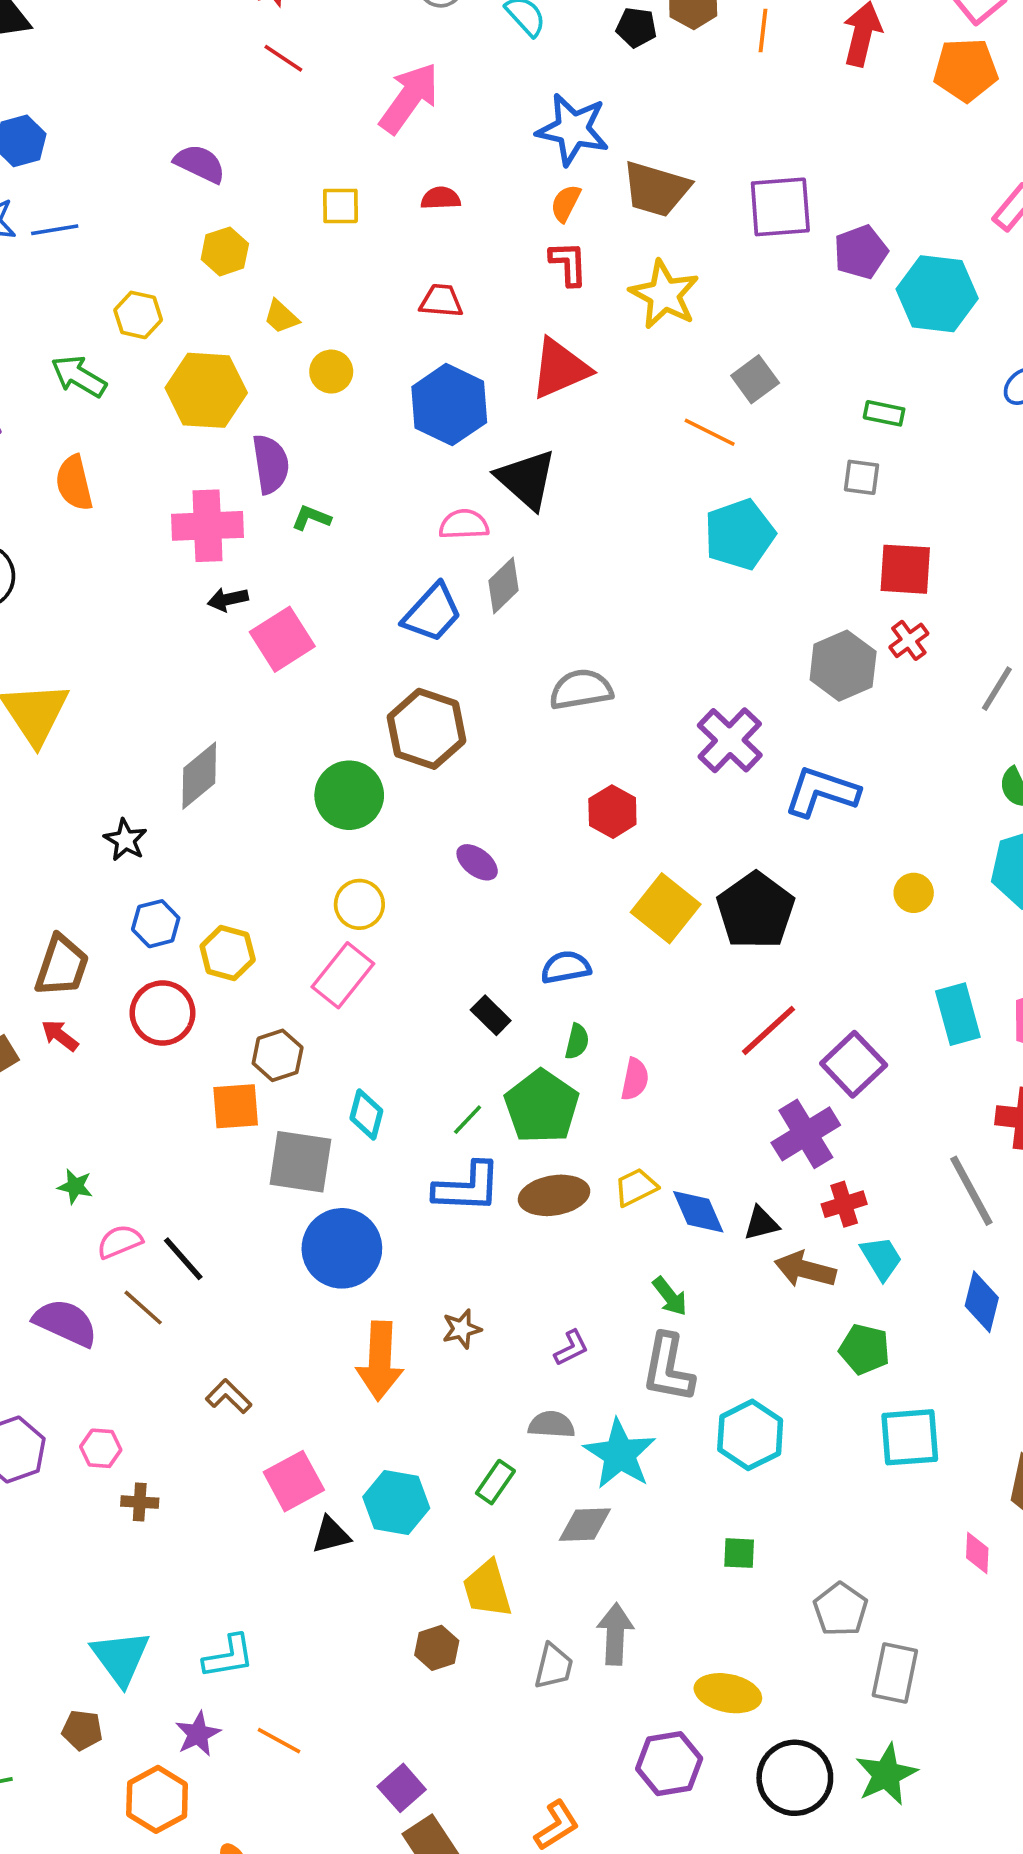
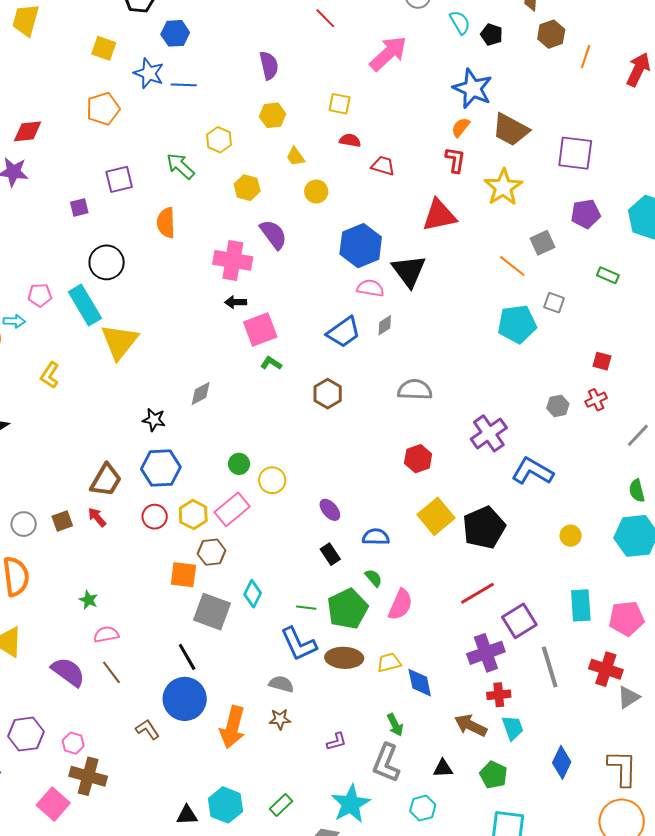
black pentagon: (636, 27) -> (492, 35), moved
purple semicircle: (200, 164) -> (269, 65), turned 40
red semicircle: (441, 198) -> (350, 140), moved
purple pentagon: (861, 252) -> (586, 214), moved
yellow hexagon: (206, 390) -> (247, 188), size x0.6
blue hexagon: (449, 405) -> (361, 246), moved
purple semicircle: (271, 464) -> (273, 234), turned -40
gray square: (862, 477) -> (554, 303), moved
green L-shape: (311, 518) -> (271, 363), moved
red square: (905, 569) -> (602, 361), size x0.6
gray diamond: (503, 585) -> (385, 325), size x0.7
gray hexagon: (843, 666) -> (558, 406), size x0.6
brown hexagon: (426, 729) -> (328, 394), size x0.7
gray diamond: (199, 776) -> (201, 393), size x0.7
green circle: (349, 795) -> (239, 464), moved, size x0.6
black star: (125, 840) -> (154, 420), turned -30
purple ellipse: (477, 862) -> (330, 510), moved
blue hexagon: (156, 924) -> (161, 468), size x1.5
yellow hexagon: (228, 953) -> (193, 514), moved
pink rectangle: (343, 975) -> (232, 509), moved
red circle: (163, 1013) -> (155, 517), size x0.7
green semicircle: (577, 1042) -> (374, 578), turned -66
pink semicircle: (635, 1079) -> (400, 605), size x1.4
green line: (468, 1120) -> (306, 608), turned 42
blue L-shape: (467, 1187) -> (299, 644), turned 51
gray line: (971, 1191) -> (550, 667), moved
black triangle: (761, 1223) -> (443, 768), moved
blue circle: (342, 1248) -> (185, 699), moved
black line: (183, 1259) -> (187, 657), moved
gray semicircle: (551, 1425) -> (281, 684), moved
cyan hexagon: (750, 1435) -> (423, 808), size x0.7
pink square: (294, 1481) -> (53, 804), moved, turned -32
brown cross: (140, 1502) -> (88, 776), size x1.8

